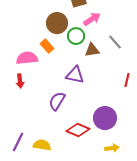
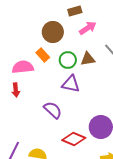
green circle: (76, 36) -> (68, 60), moved
purple semicircle: (57, 101) -> (53, 110), turned 102

